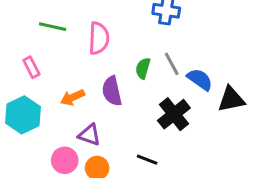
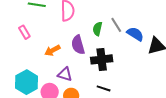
black cross: (174, 114) -> (102, 59), moved, turned 35
cyan hexagon: (23, 115) -> (27, 82), moved

